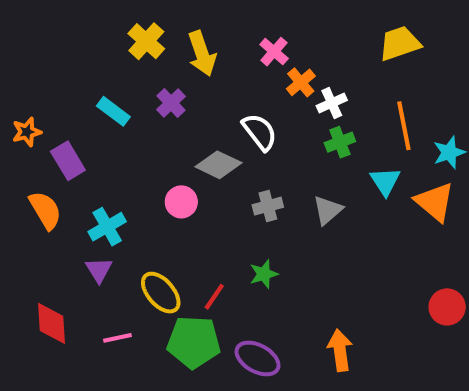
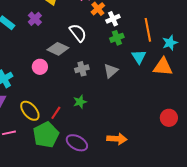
orange triangle: (435, 202) -> (163, 67), turned -35
green pentagon: (194, 342) -> (46, 135), turned -30
orange arrow: (340, 350) -> (117, 139), turned 102

